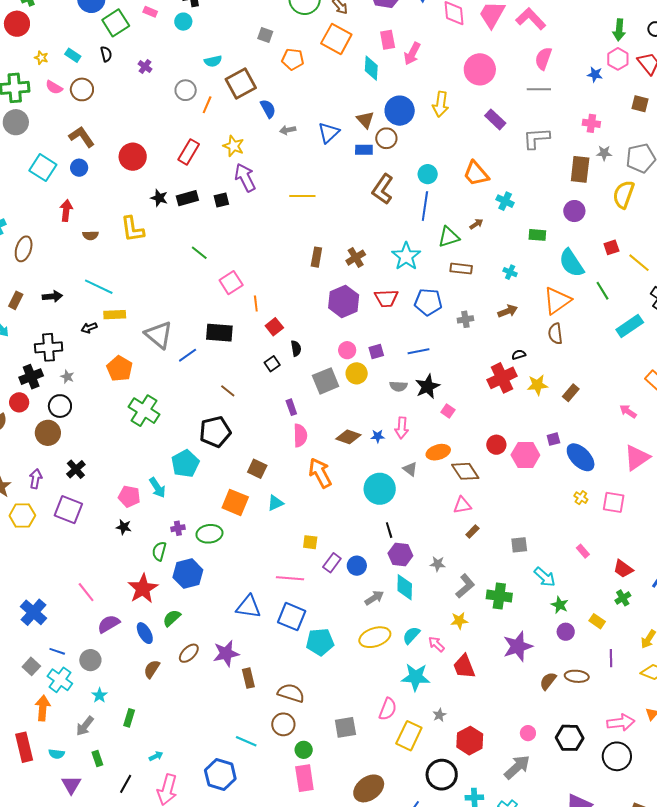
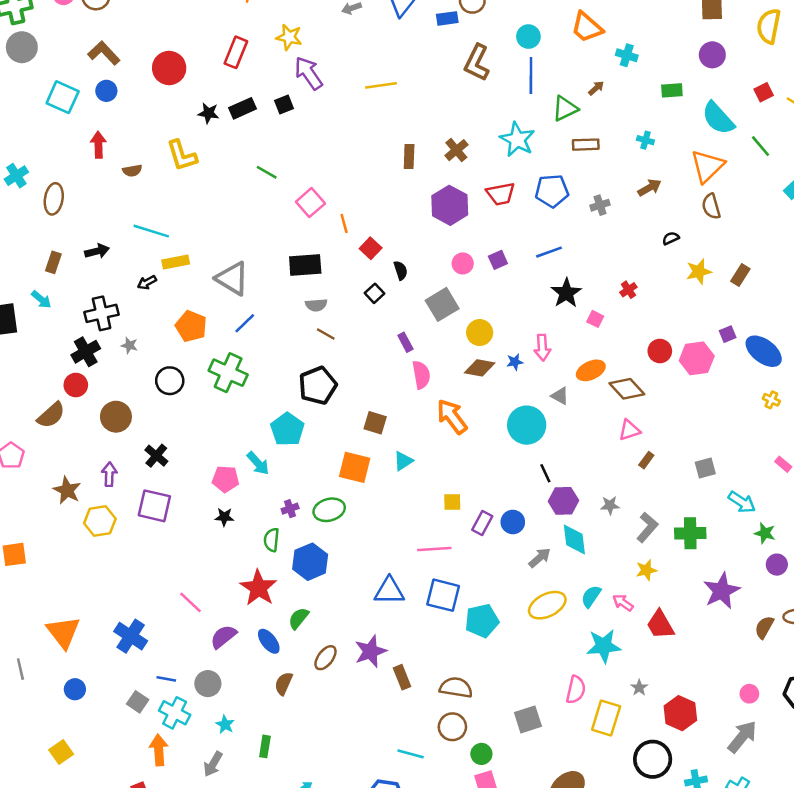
blue line: (188, 355) -> (245, 323), moved
yellow circle: (357, 373) -> (480, 333), moved
red cross: (502, 378) -> (628, 290), moved, size x0.5
gray semicircle: (398, 386) -> (316, 305), moved
black circle: (60, 406) -> (170, 381), moved

